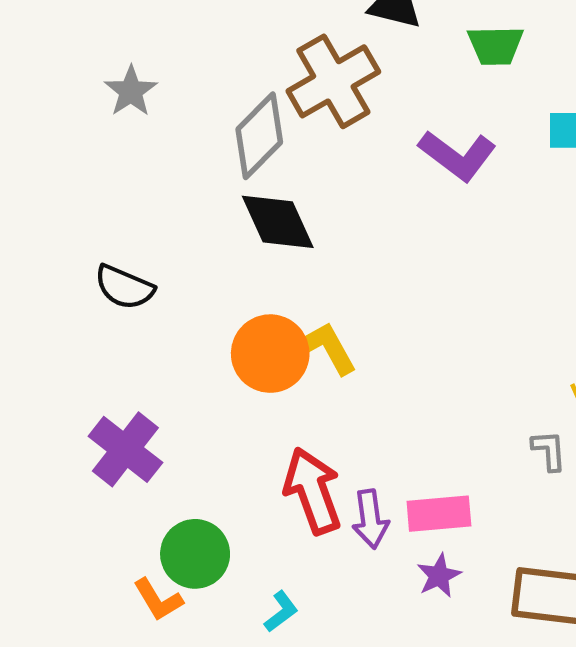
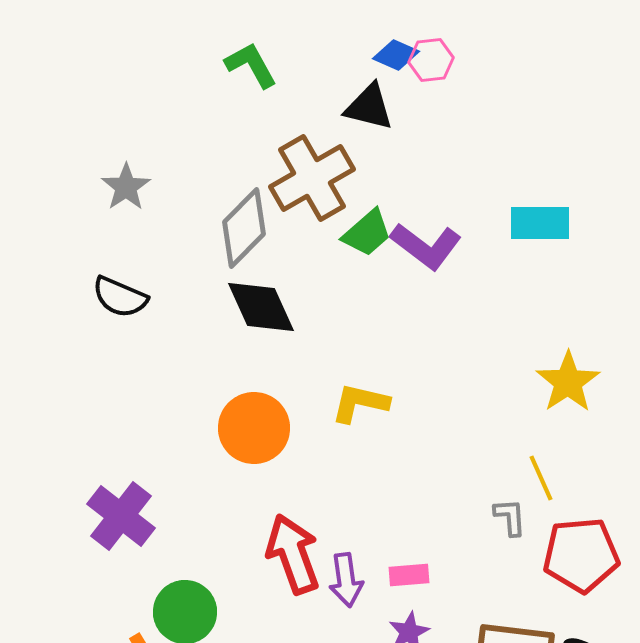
green trapezoid: (496, 45) -> (367, 233), moved, turned -40
black semicircle: (124, 287) -> (120, 297), moved
yellow L-shape: (327, 348) -> (360, 403), moved, turned -48
pink rectangle: (439, 514) -> (409, 575), size x0.7

